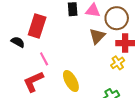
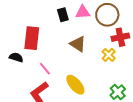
brown triangle: (97, 36) -> (78, 44), moved, turned -30
yellow cross: (118, 63) -> (109, 55), moved

